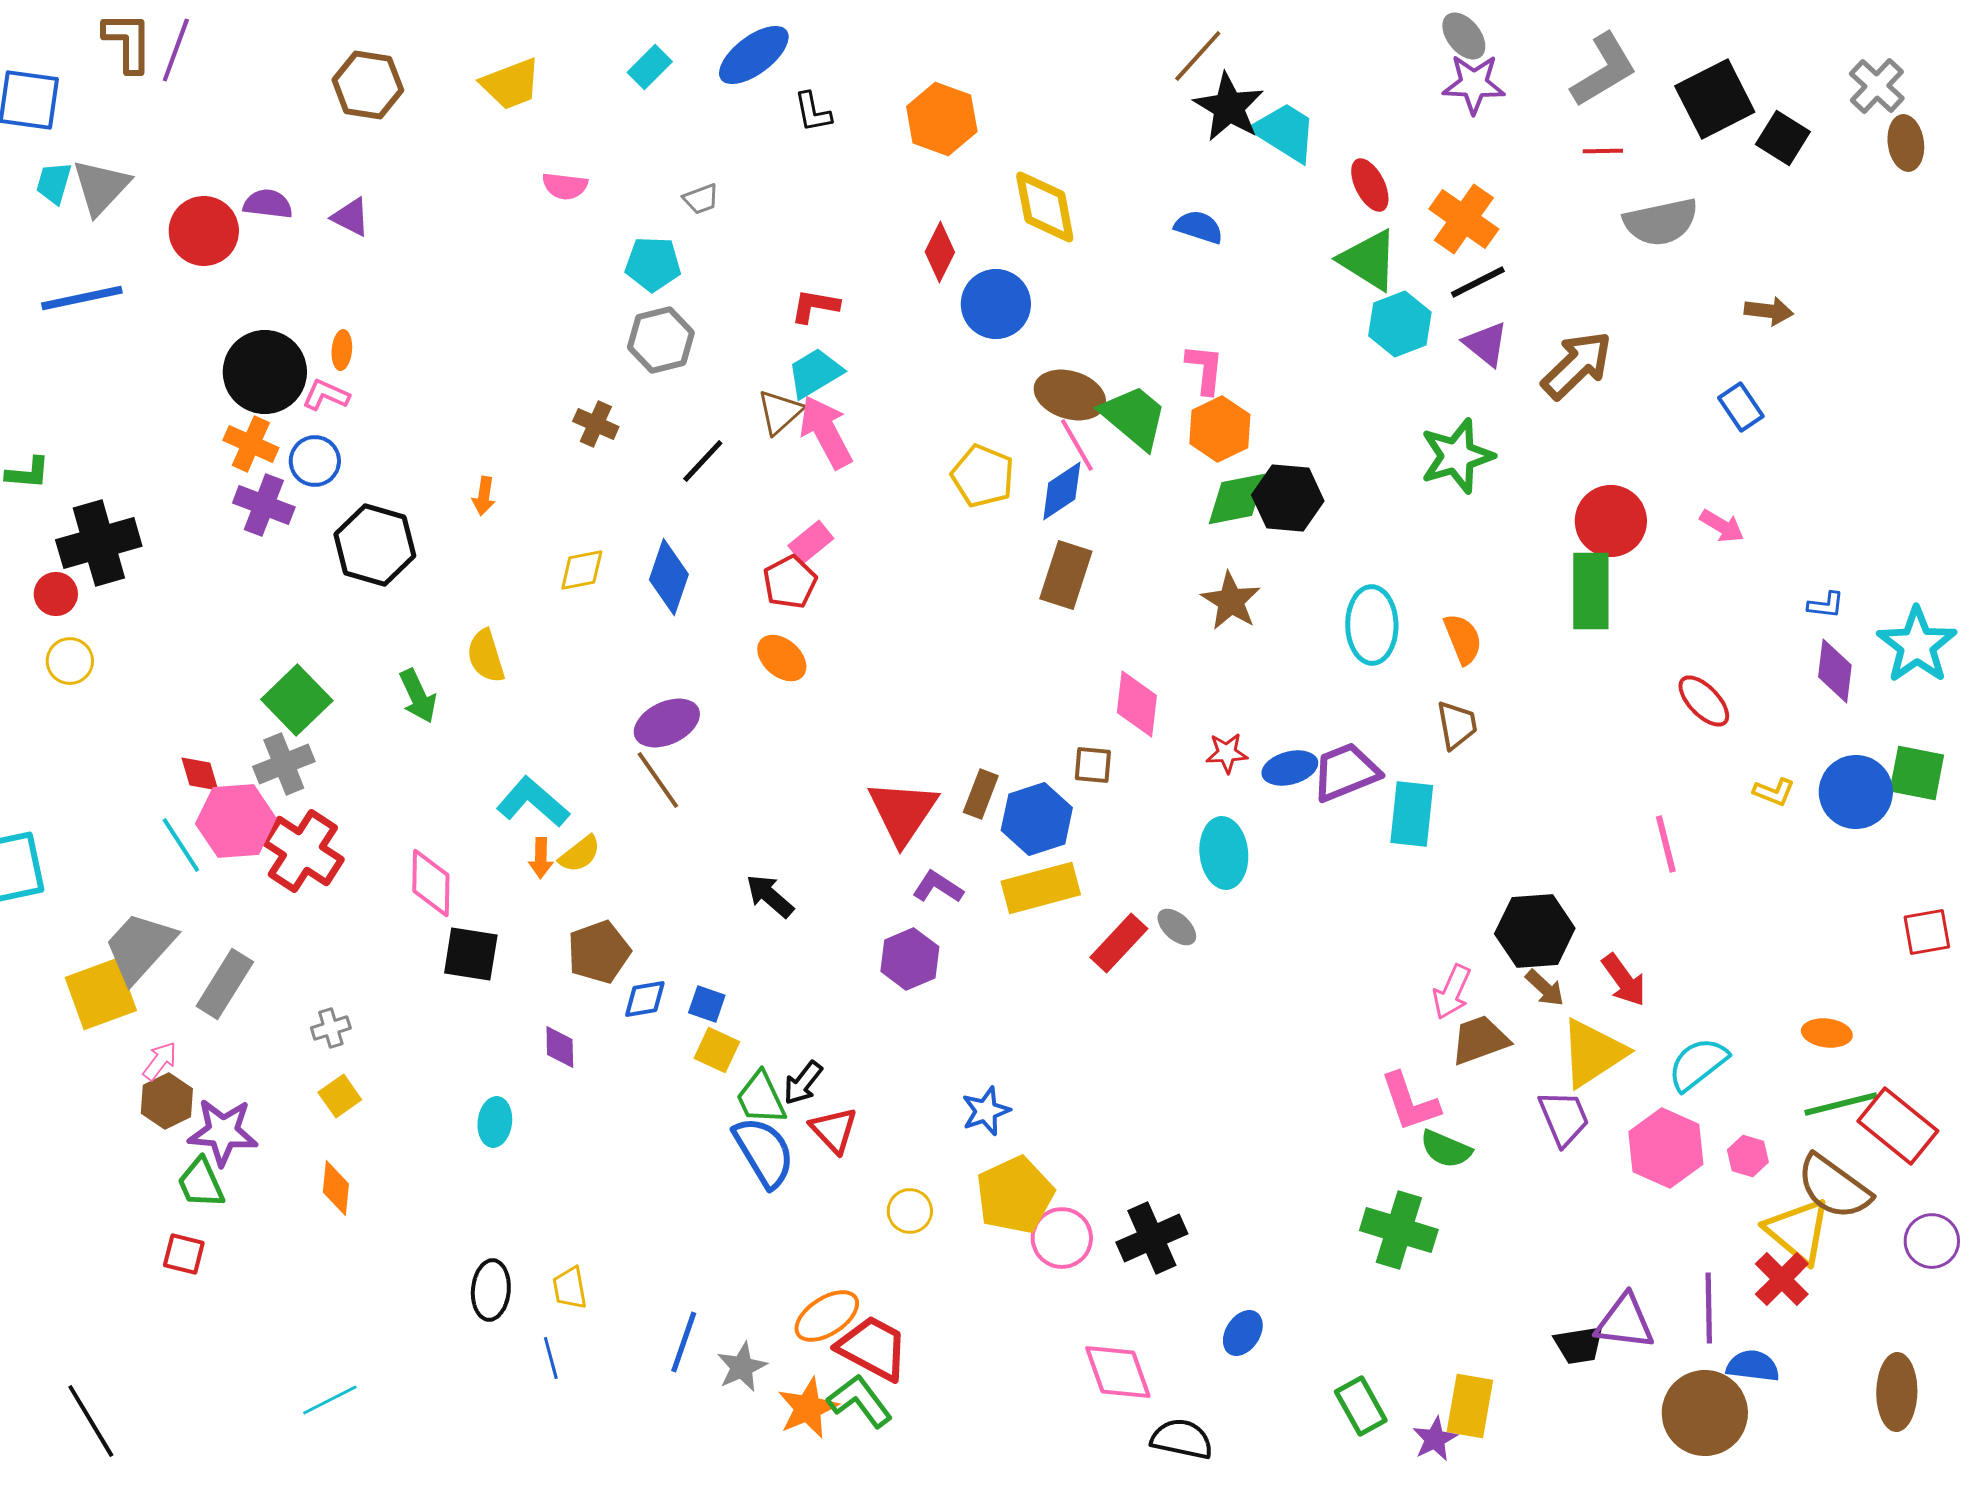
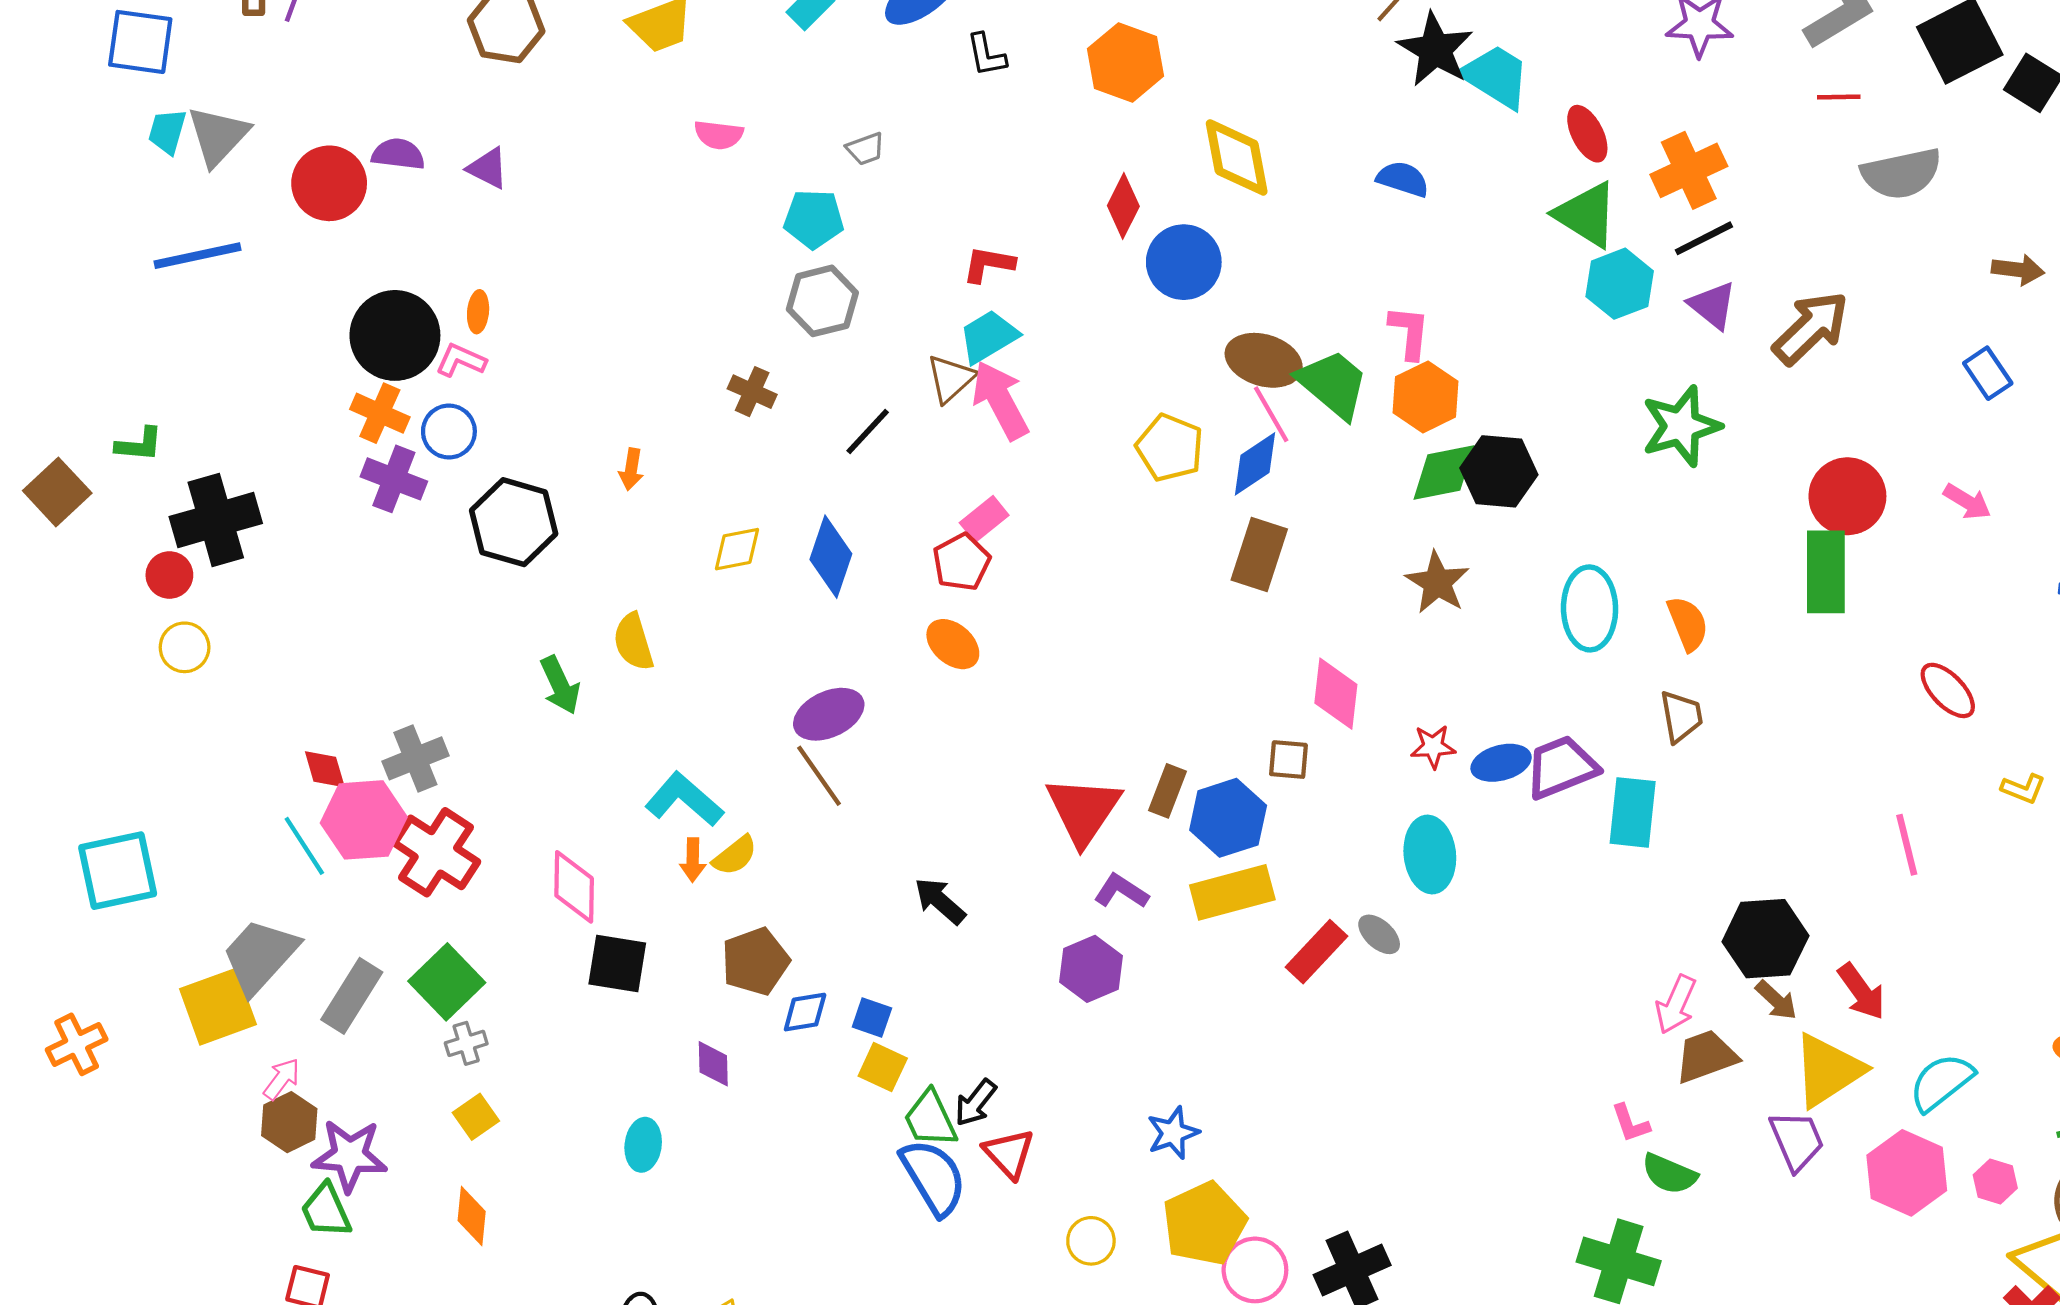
orange cross: (1464, 219) -> (1689, 170), turned 30
green square: (297, 700) -> (447, 982), moved
pink L-shape: (1410, 1102) -> (1631, 1123), size x0.6

